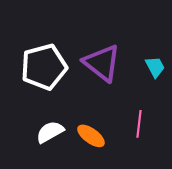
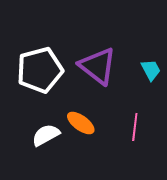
orange ellipse: (91, 136) -> (81, 123), moved

